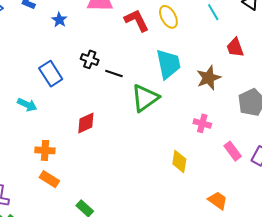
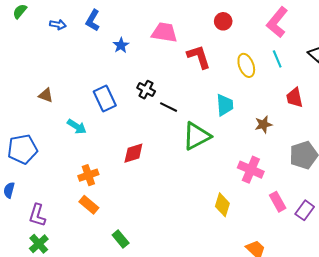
yellow ellipse: (168, 17) -> (246, 65), moved
cyan trapezoid: (168, 64) -> (225, 105), size x0.7
brown star: (209, 78) -> (263, 124), size x0.7
pink cross: (202, 123) -> (251, 170), size x1.4
orange cross: (45, 150) -> (88, 175), turned -30

